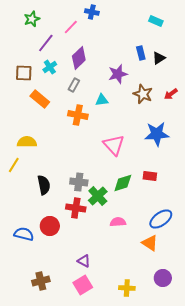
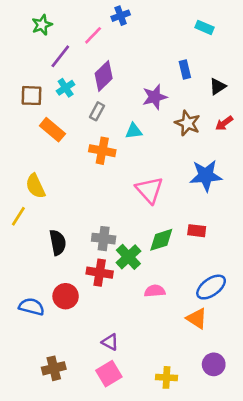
blue cross: (92, 12) -> (121, 16), turned -32
black triangle: (159, 58) -> (218, 86), moved
yellow semicircle: (27, 142) -> (35, 186), turned -114

